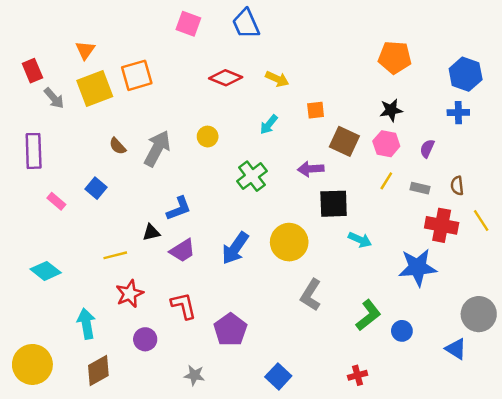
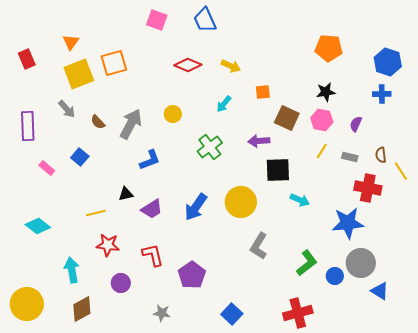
gray arrow: (54, 98) -> (67, 109), moved
blue L-shape: (179, 208) -> (150, 160), moved
yellow line: (481, 220) -> (401, 171), moved
red star: (130, 294) -> (108, 245), turned 30
gray circle: (479, 314) -> (361, 263), moved
red cross: (358, 375) -> (298, 313), size x1.8

